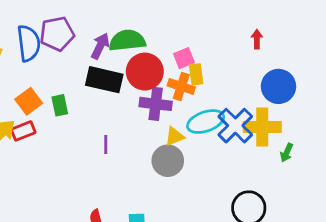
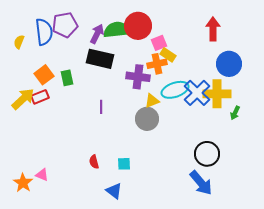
red arrow: (257, 39) -> (213, 29), size x1.6
red circle: (145, 72) -> (138, 26), moved
yellow rectangle: (196, 74) -> (168, 55), turned -49
orange cross: (181, 86) -> (157, 64), turned -30

